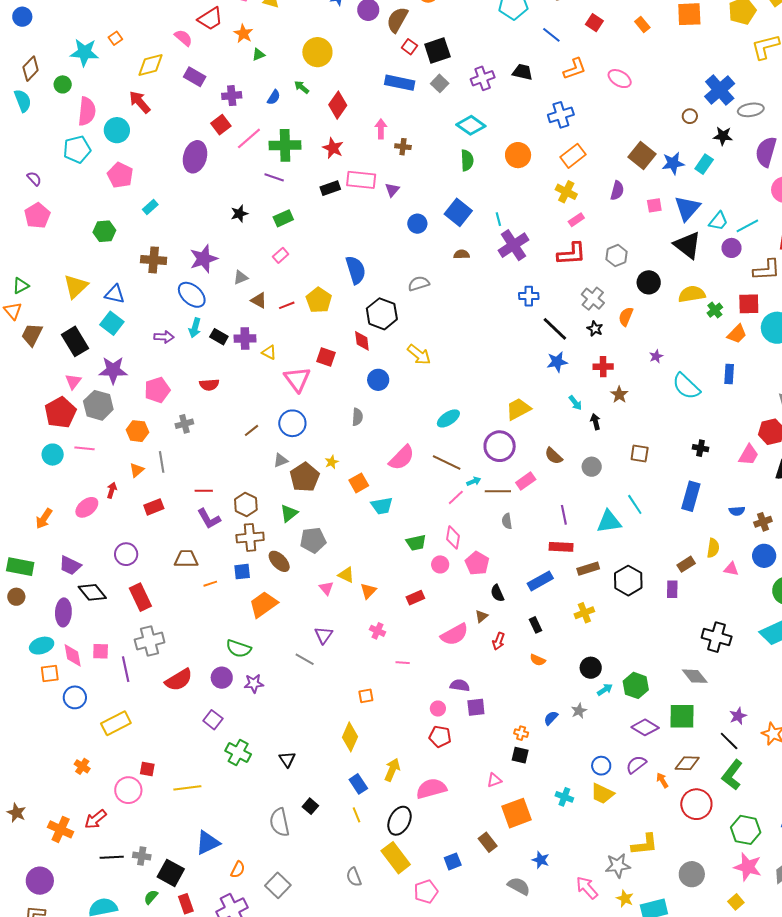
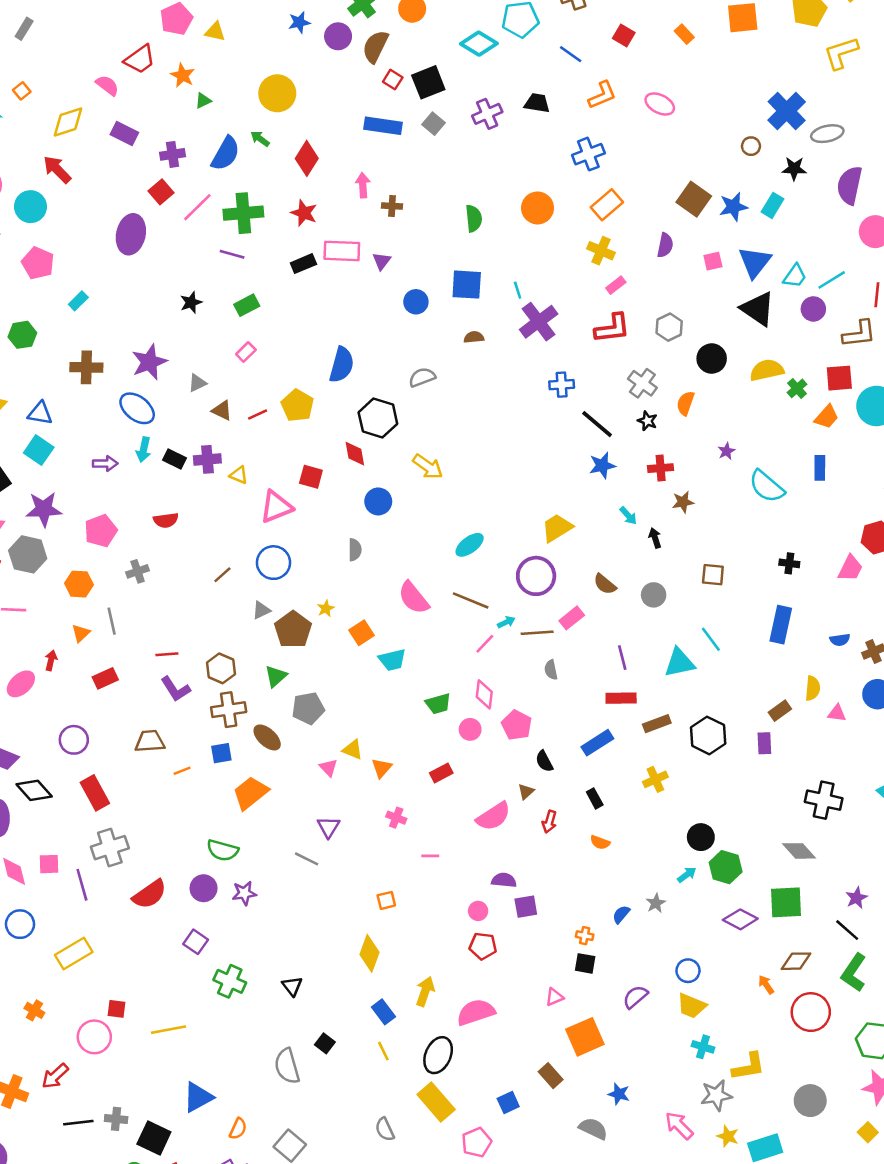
blue semicircle: (274, 97) -> (226, 154), size x1.8
cyan diamond: (471, 125) -> (479, 44), moved
blue square: (458, 212) -> (467, 285), turned -32
blue semicircle: (356, 270) -> (342, 365), turned 36
pink triangle: (297, 379) -> (276, 507), turned 48
brown star: (619, 395) -> (683, 502), turned 30
pink semicircle: (402, 458) -> (414, 598), turned 100
black circle: (591, 668) -> (701, 837), moved
purple semicircle: (636, 764) -> (635, 997), moved
cyan cross: (564, 797) -> (703, 1047), moved

